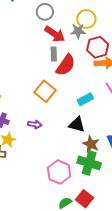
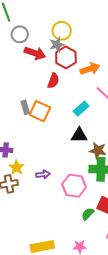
red hexagon: (98, 47) -> (66, 57), moved
gray rectangle: (54, 54) -> (25, 107), moved
red semicircle: (66, 65) -> (53, 81), size x0.7
purple arrow: (35, 124) -> (43, 174), moved

